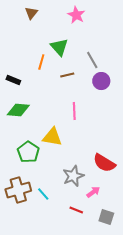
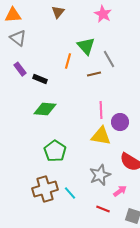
gray line: (92, 60) -> (109, 59), moved
purple circle: (101, 81) -> (120, 122), moved
yellow triangle: (52, 137) -> (101, 136), moved

